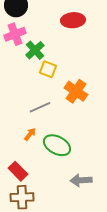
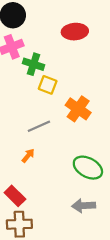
green cross: (35, 50) -> (33, 64), turned -30
green ellipse: (57, 145) -> (88, 168), moved

